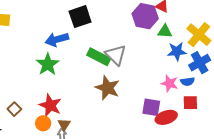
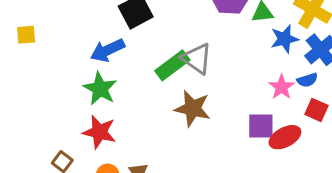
green rectangle: (99, 57) -> (172, 65), turned -55
pink star: (169, 83) -> (282, 87), turned 30
red square: (190, 103) -> (316, 110), turned 35
red star: (50, 105) -> (99, 132), moved

